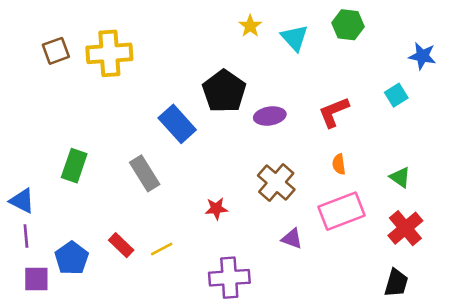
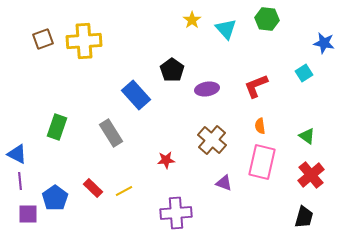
black pentagon: (224, 91) -> (172, 70), size x0.7
pink rectangle: (341, 211) -> (262, 162), turned -56

